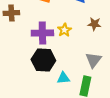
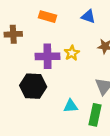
black hexagon: (43, 60) -> (33, 86), moved

